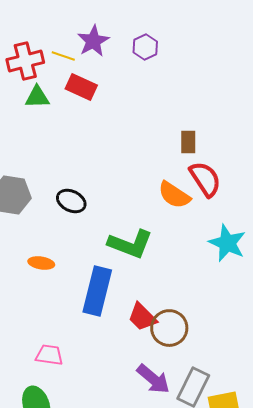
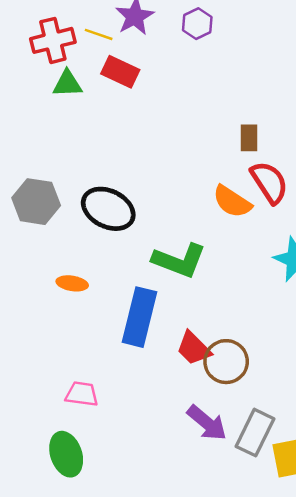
black ellipse: (71, 201) -> (108, 209), size x1.5

